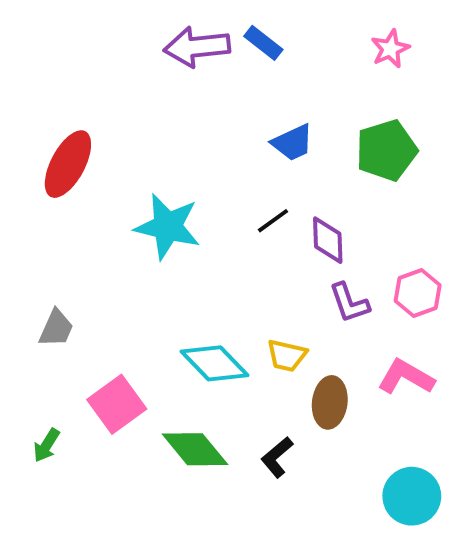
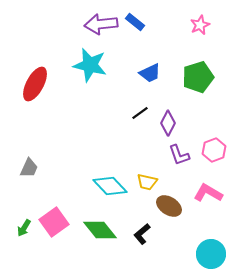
cyan star: (168, 227) -> (90, 65), moved
purple diamond: (328, 240) -> (168, 123), turned 30
brown ellipse: (330, 402) -> (169, 206), turned -65
pink square: (117, 404) -> (54, 222), moved

